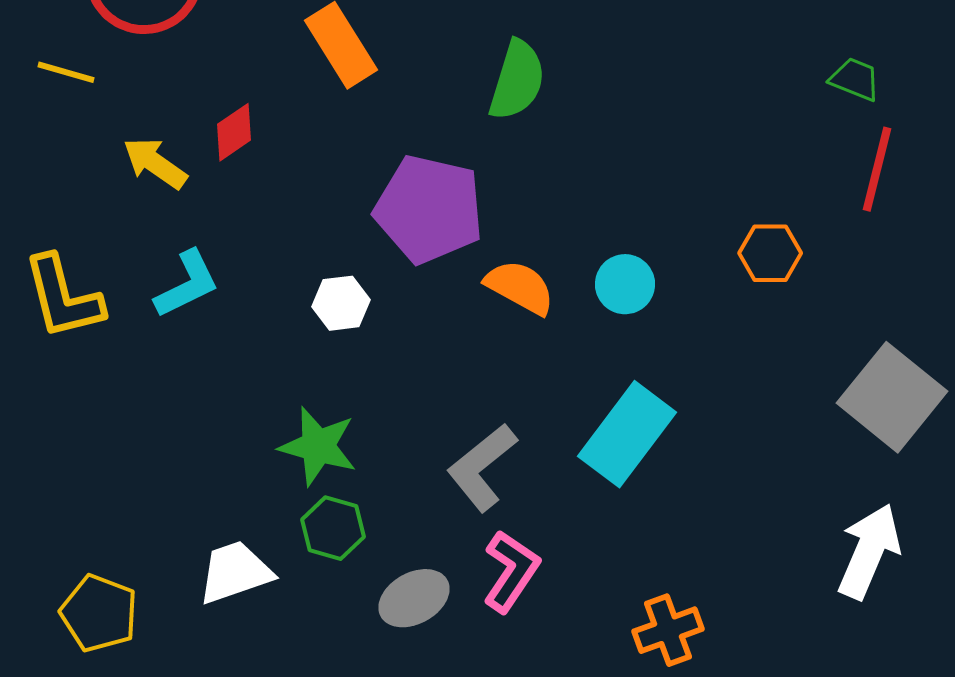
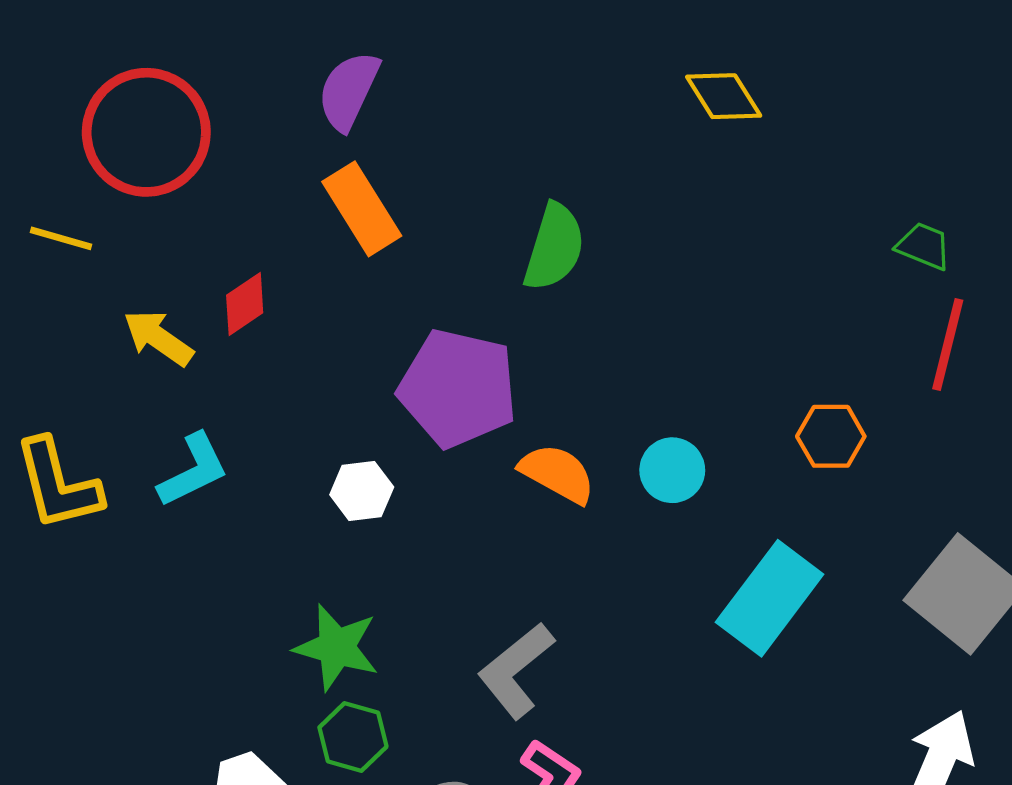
cyan rectangle: (627, 434) -> (770, 598), moved

